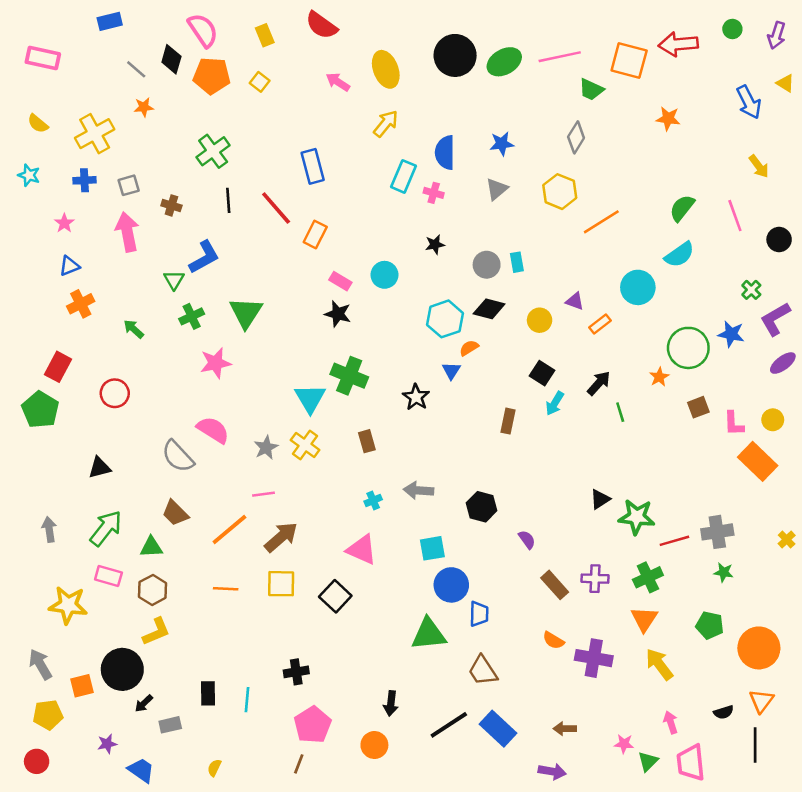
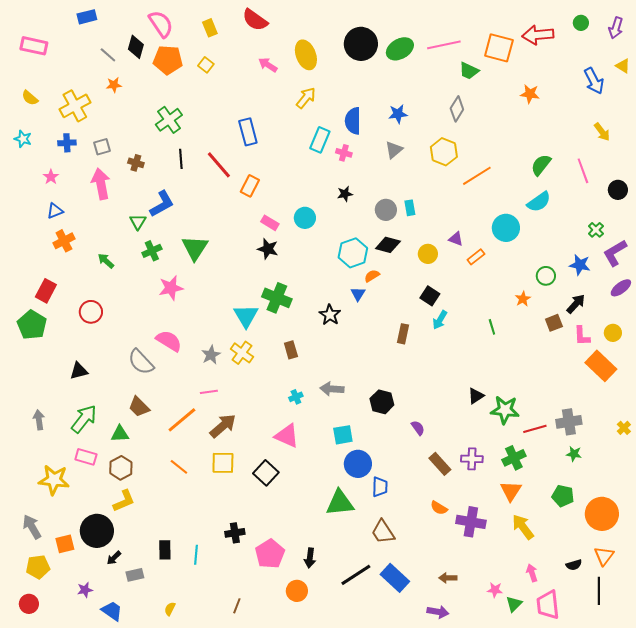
green circle: (688, 348) -> (546, 276), size x0.6
black arrow: (599, 383) -> (576, 304), moved
orange line: (226, 589) -> (179, 467), turned 36
pink pentagon: (313, 725) -> (270, 554), moved

